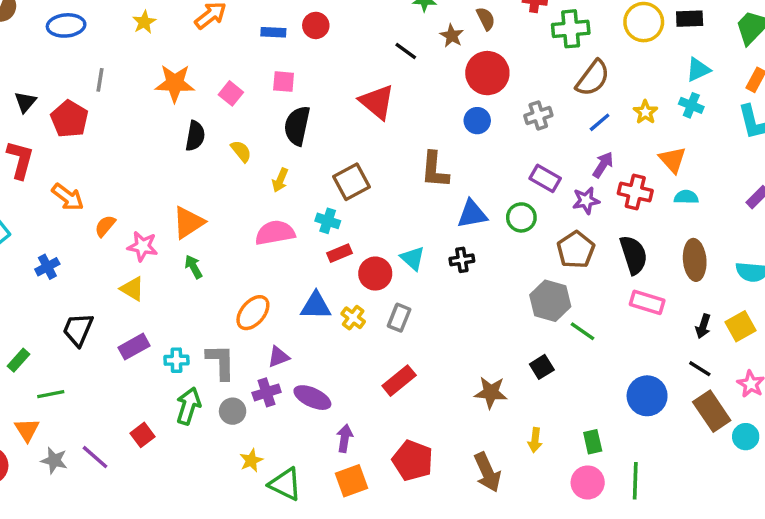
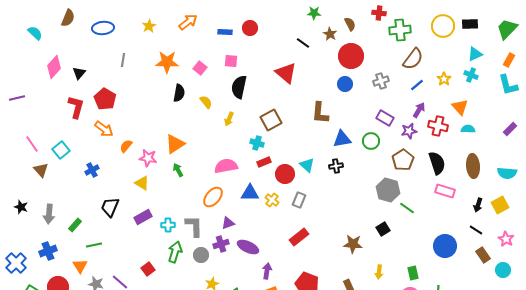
red pentagon: (69, 119) -> (105, 99), moved
pink semicircle: (275, 233) -> (226, 166), moved
brown rectangle: (712, 411) -> (483, 255), size x0.7

